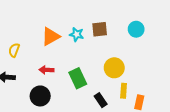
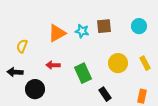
yellow rectangle: (124, 91) -> (145, 63), moved, turned -32
black circle: (40, 96) -> (35, 89), moved

